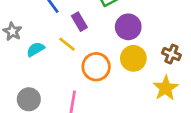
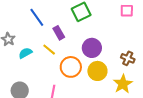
purple circle: (128, 27) -> (92, 48), moved
yellow circle: (133, 58) -> (97, 71), moved

